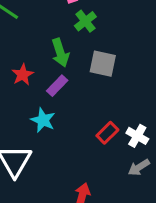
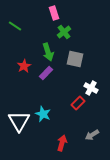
cyan star: (43, 120) -> (43, 114), moved
white cross: (137, 136) -> (91, 88), moved
gray arrow: (139, 167) -> (92, 135), moved

